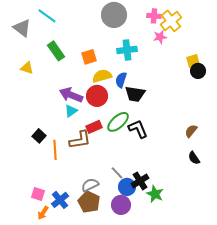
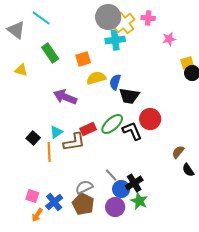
yellow cross: (171, 21) -> (124, 23), moved
pink star: (160, 37) -> (169, 39), moved
cyan cross: (127, 50) -> (115, 40), moved
red circle: (97, 96) -> (150, 119), moved
cyan triangle: (71, 111) -> (56, 132), moved
brown semicircle: (191, 131) -> (178, 152), moved
black semicircle: (194, 158) -> (188, 170), moved
green star: (155, 194) -> (139, 201), moved

